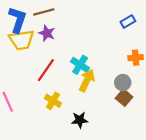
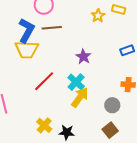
purple star: (47, 33) -> (83, 57), moved
brown square: (124, 98) -> (110, 130), moved
yellow cross: (53, 101) -> (44, 125), moved

